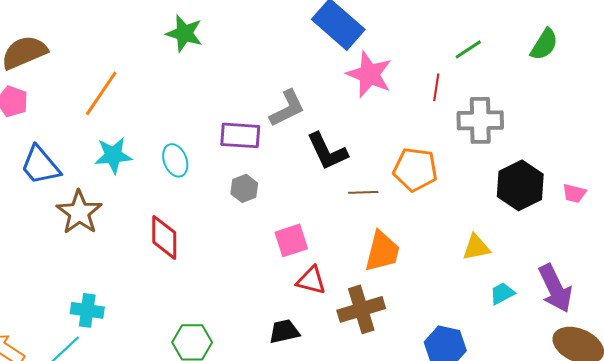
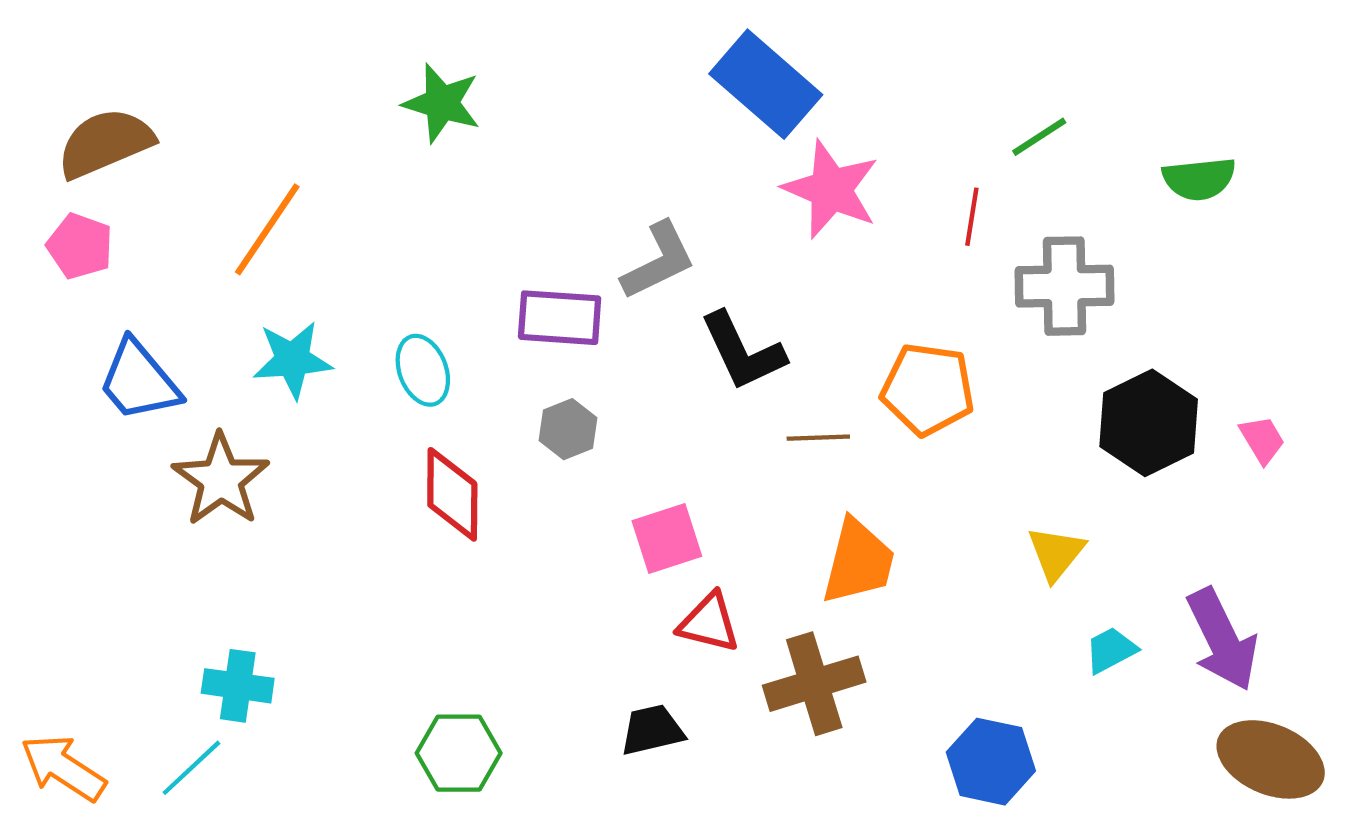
green semicircle: (544, 44) -> (1199, 179), moved, turned 52
pink trapezoid: (574, 193) -> (1262, 440), turned -135
red diamond: (164, 237) -> (452, 494), moved
yellow triangle: (476, 247) -> (1056, 553), turned -40

